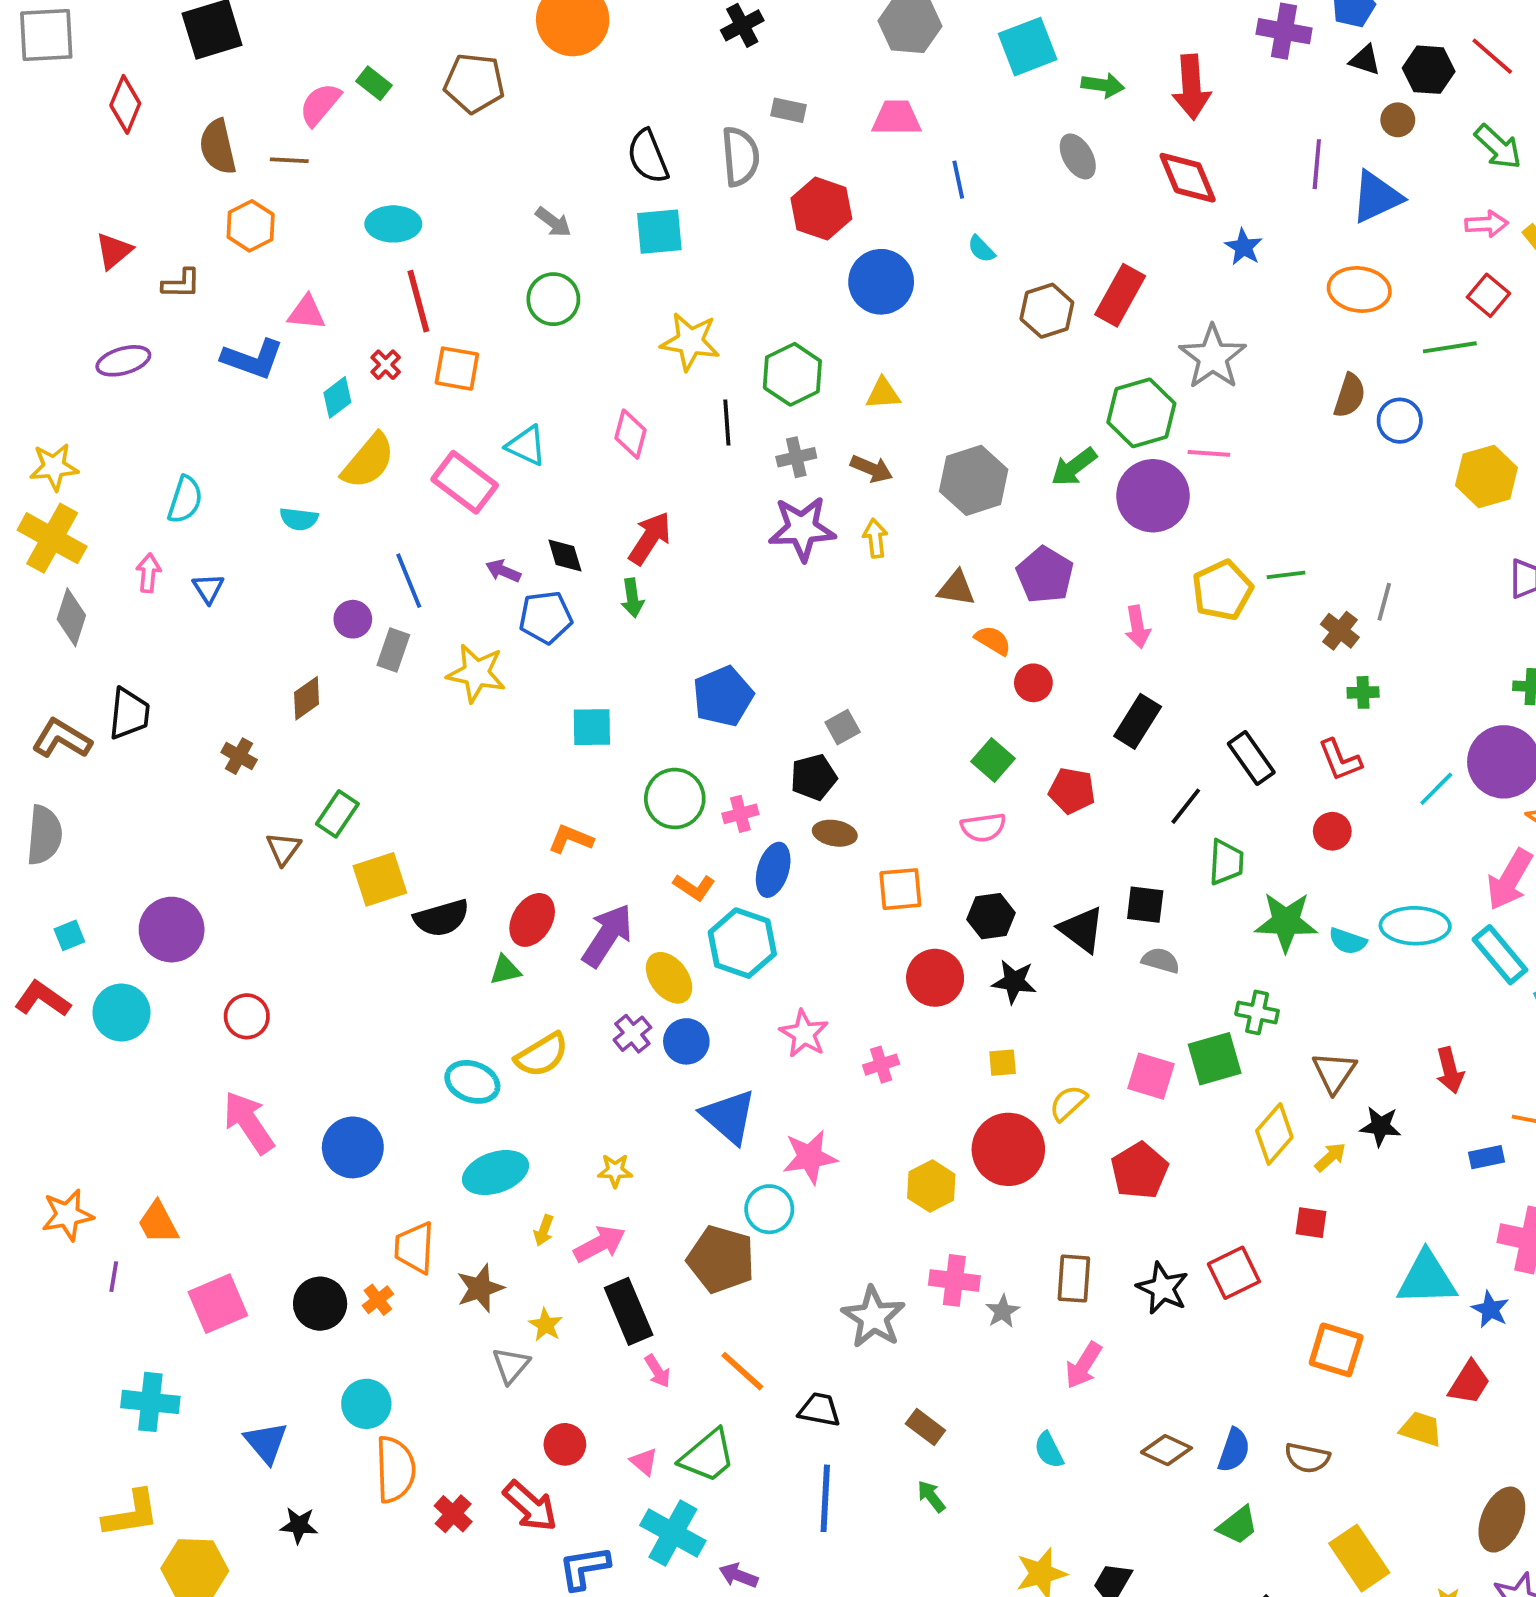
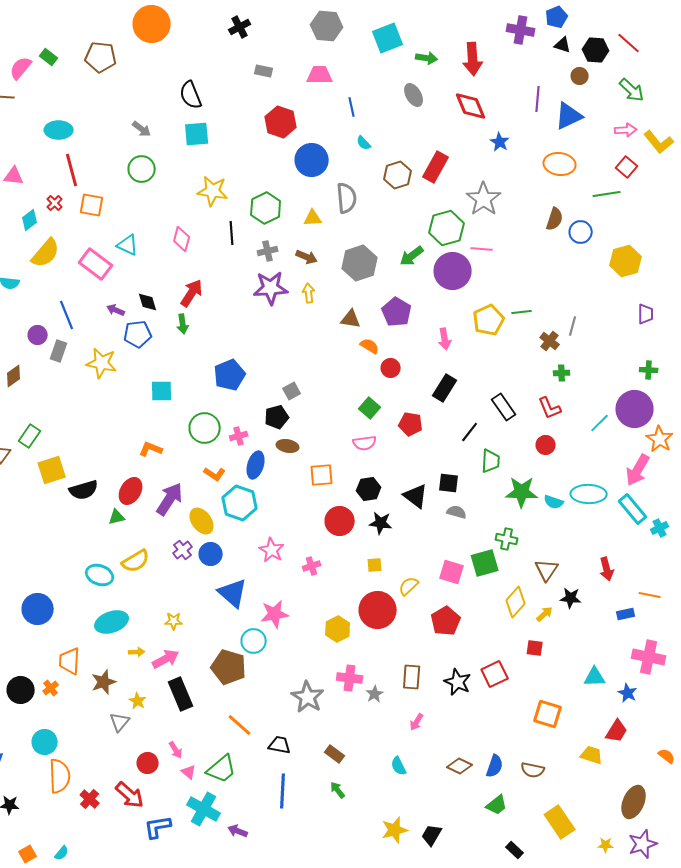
gray semicircle: (740, 156) -> (347, 198), moved
yellow arrow: (544, 1230) -> (137, 652), turned -112
cyan triangle: (1427, 1279) -> (595, 677), size x0.7
pink arrow: (1084, 1365) -> (417, 722), size x0.7
pink arrow: (657, 1371) -> (176, 750), moved

